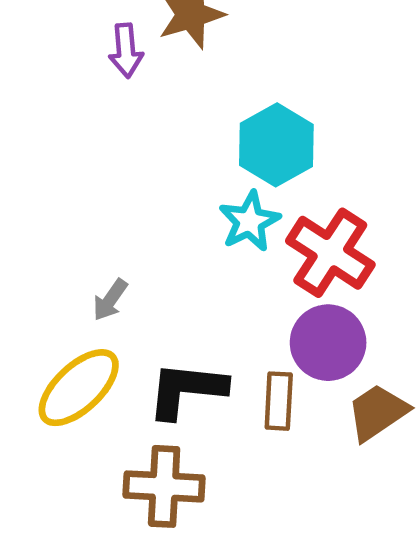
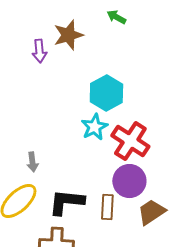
gray arrow: (110, 300) -> (32, 162), turned -42

